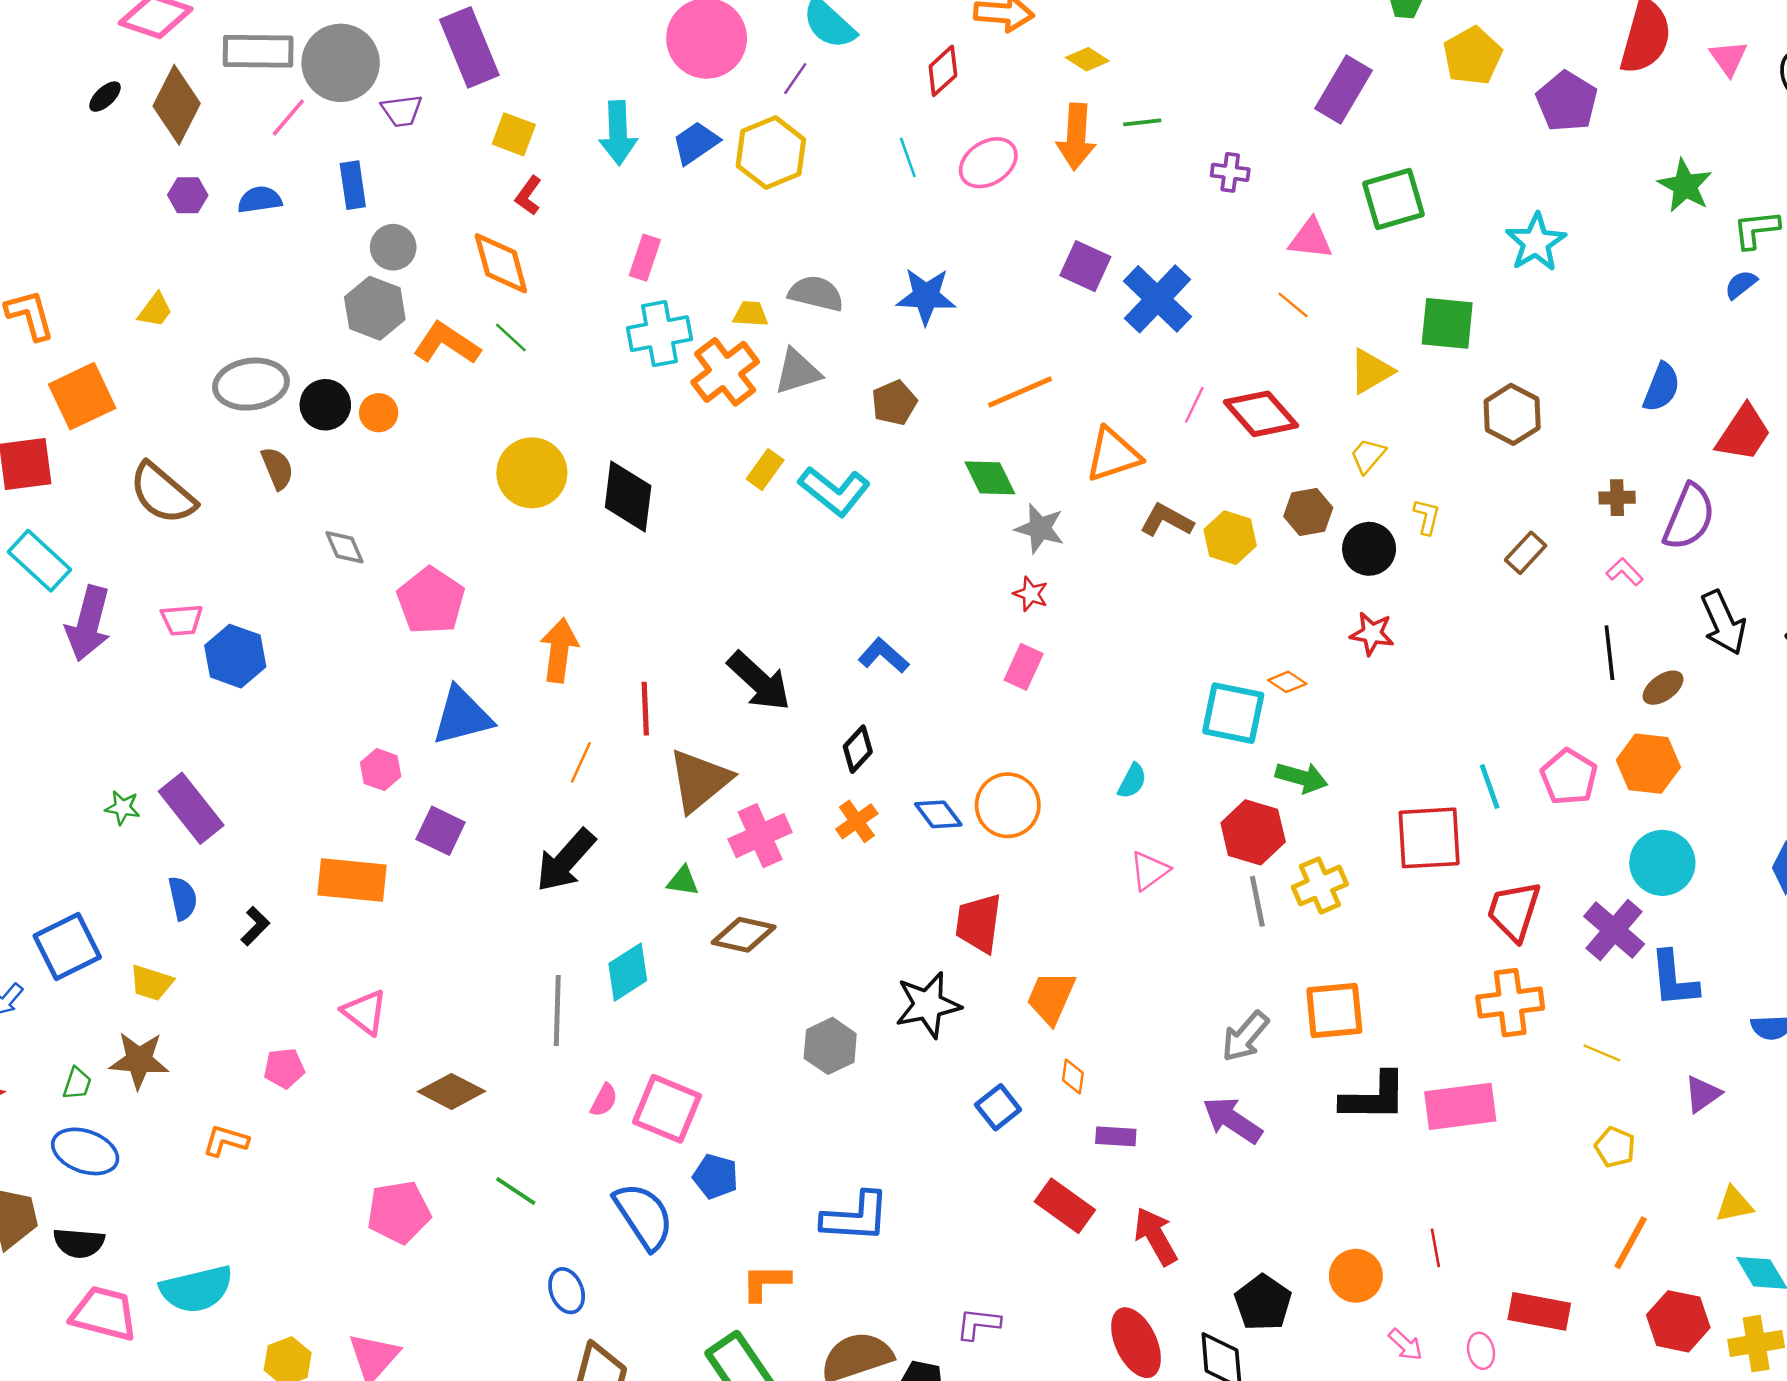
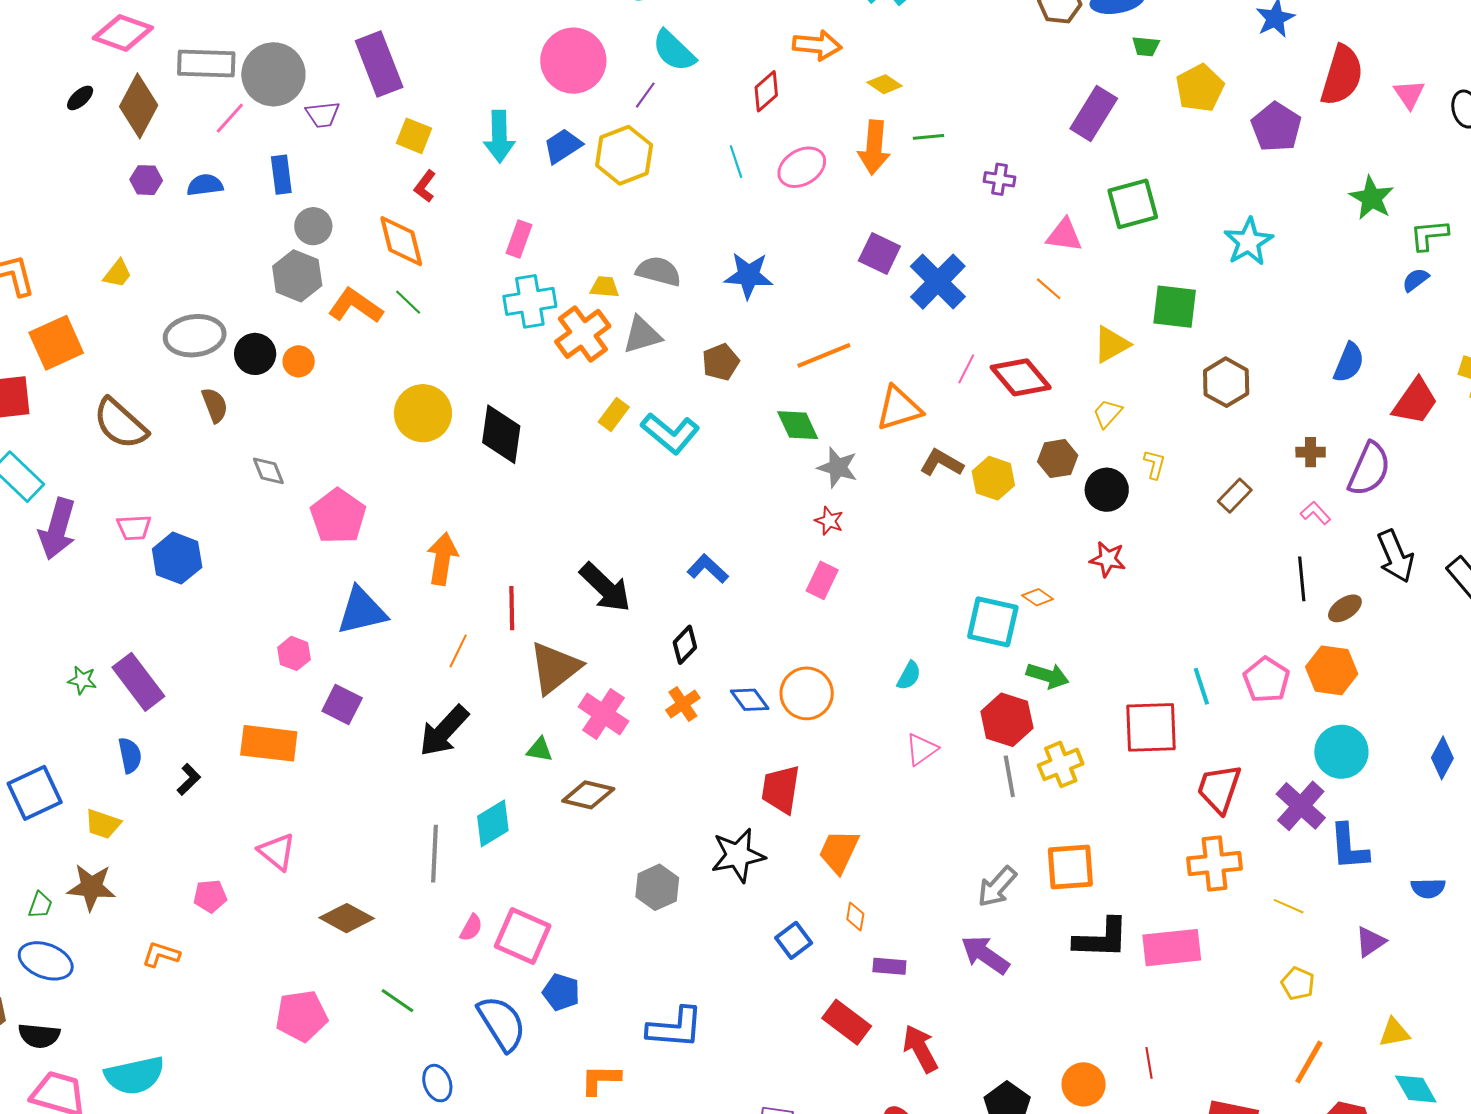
pink cross: (760, 836) -> (603, 714), turned -33

